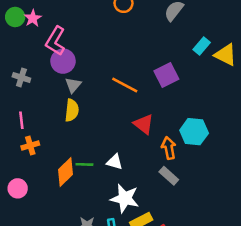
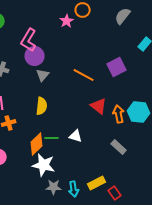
pink star: (33, 18) -> (67, 21), moved
yellow semicircle: (72, 110) -> (42, 106), moved
orange arrow: (169, 148) -> (119, 114), moved
white star: (125, 198) -> (44, 165), moved

